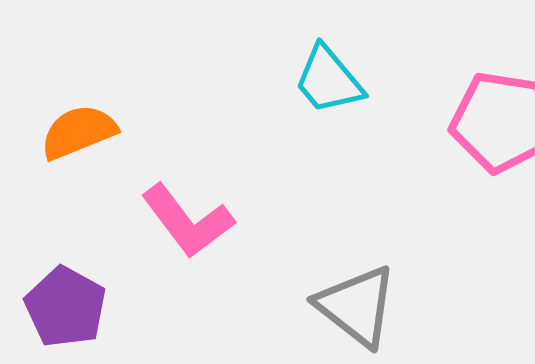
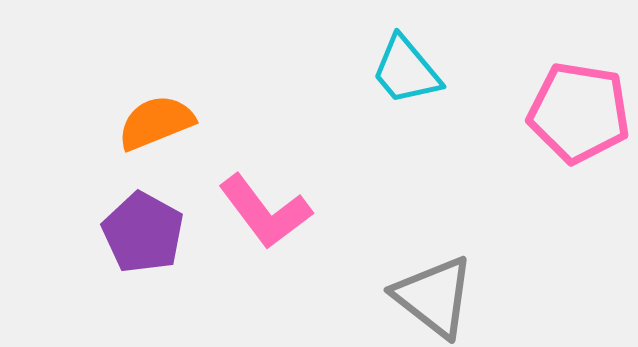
purple pentagon: (66, 307) -> (143, 233), moved

